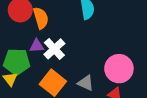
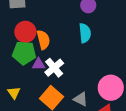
green pentagon: (17, 62) -> (24, 53), moved

